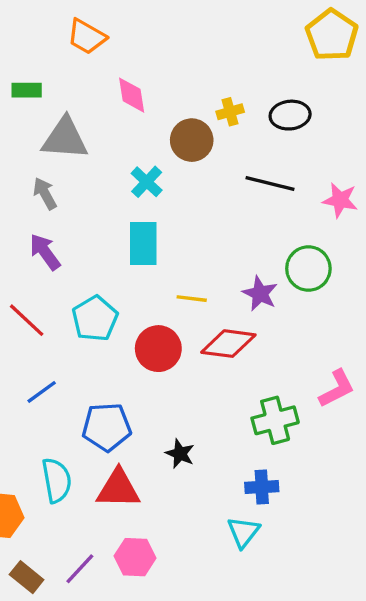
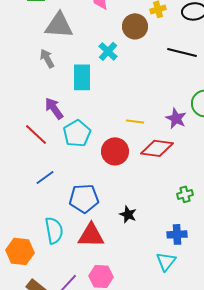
cyan rectangle: (143, 244) -> (82, 77), moved
purple arrow: (45, 252) -> (54, 108), moved
green cross: (275, 420) -> (185, 194), size x0.6

